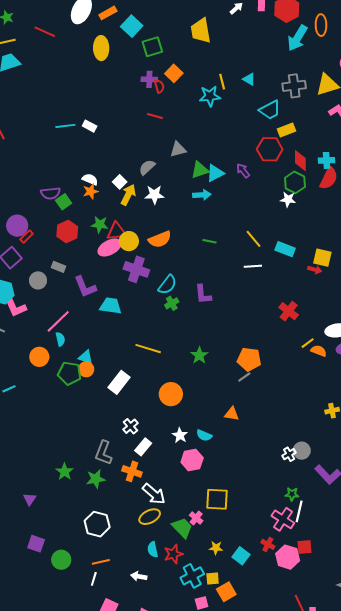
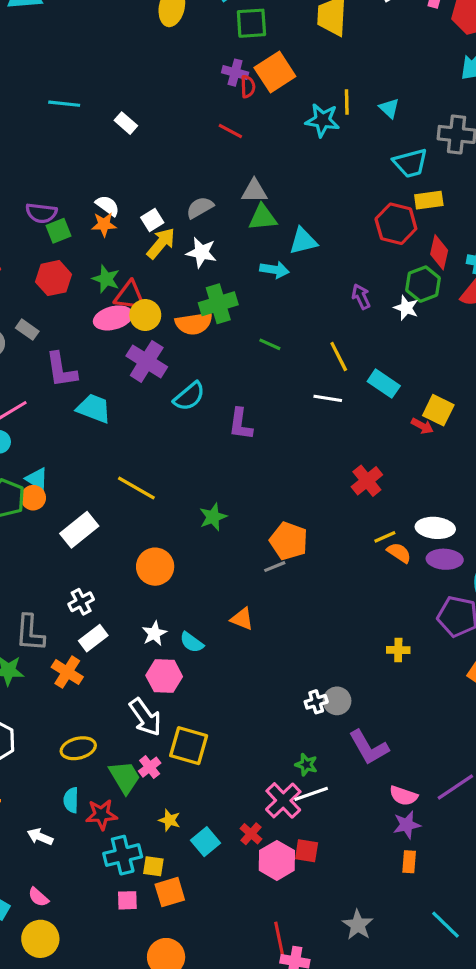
orange square: (174, 73) -> (275, 72), size x1.4
cyan line: (65, 126) -> (64, 104), moved
green triangle: (200, 170) -> (263, 217), moved
purple arrow: (243, 171) -> (361, 297), moved
green cross: (172, 303) -> (218, 304), moved, size x1.6
gray L-shape: (103, 453) -> (30, 633), turned -30
white arrow: (154, 494) -> (145, 717), moved
white line: (299, 511) -> (311, 794), turned 45

